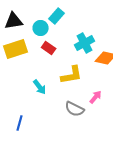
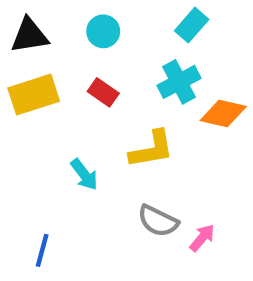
cyan rectangle: (57, 16) -> (192, 25), moved
cyan circle: (41, 28) -> (103, 31), moved
pink arrow: (96, 97) -> (202, 238), moved

